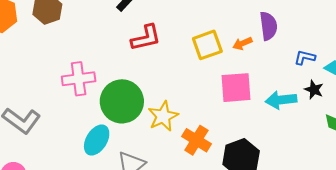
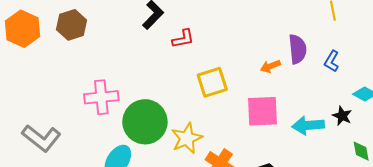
red L-shape: (146, 38) -> (183, 39), moved, size x0.7
yellow square: (207, 45) -> (212, 82), moved
blue L-shape: (305, 58) -> (332, 61), moved, turned -75

